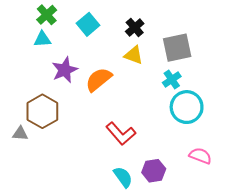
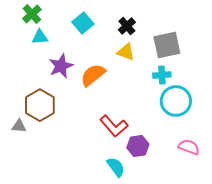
green cross: (47, 15) -> (32, 14), moved
cyan cross: (172, 79) -> (162, 75), turned 30
purple hexagon: (154, 171) -> (138, 146), moved

